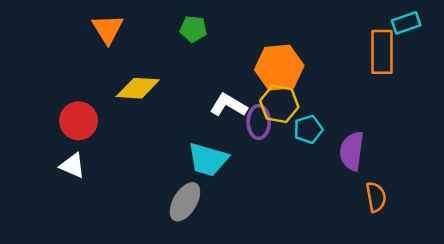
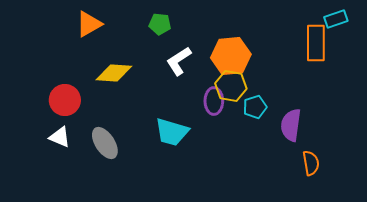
orange triangle: (108, 29) -> (89, 24), turned 32
white L-shape: (228, 105) -> (179, 61), moved, turned -64
gray ellipse: (185, 202) -> (105, 143), moved, turned -64

